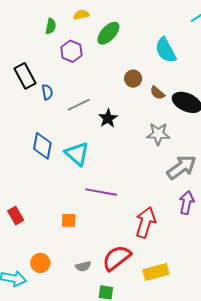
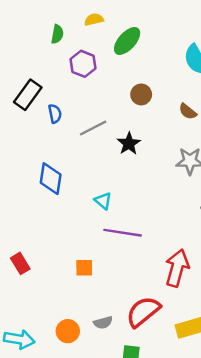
black rectangle: (25, 76) -> (28, 95), turned 65
brown circle: (133, 79) -> (141, 94), moved
cyan triangle: (77, 154) -> (103, 201), moved, size x0.6
orange circle: (40, 263) -> (68, 331), moved

